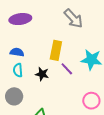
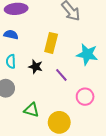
blue semicircle: (17, 52) -> (11, 35), moved
purple line: (67, 69) -> (61, 75), moved

